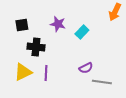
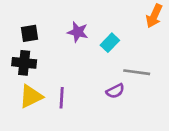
black cross: (36, 47) -> (24, 63), moved
gray line: (102, 82) -> (137, 72), moved

